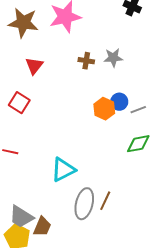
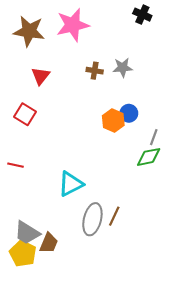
gray line: (138, 110) -> (154, 137), moved, turned -49

